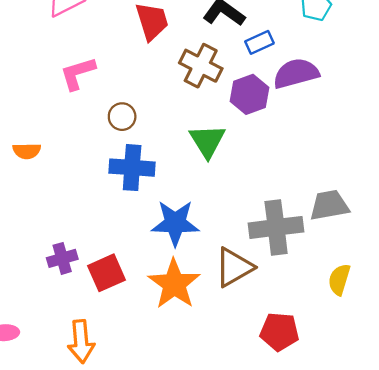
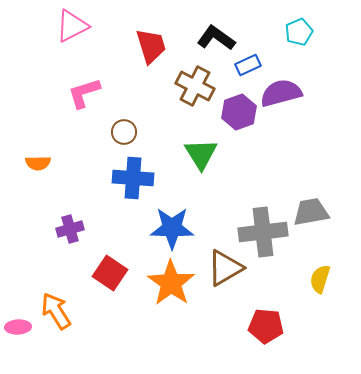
purple cross: (62, 258) -> (70, 229), moved
red square: (107, 273) -> (110, 273), turned -32
orange arrow: (81, 342) -> (56, 311), moved, turned 153

